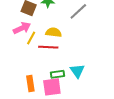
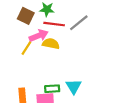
pink arrow: (22, 28) -> (39, 36), moved
red line: (48, 47) -> (54, 24), moved

